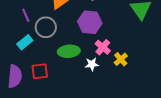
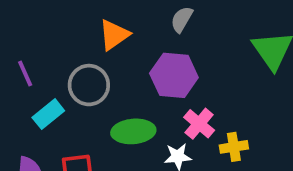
purple line: (26, 15) -> (25, 73), moved
yellow cross: (121, 59) -> (234, 147), turned 32

